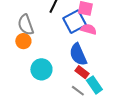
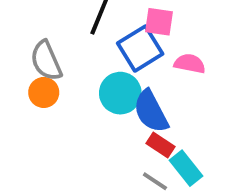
pink semicircle: (89, 29) -> (190, 64), moved
cyan circle: (41, 69) -> (120, 93), moved

